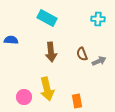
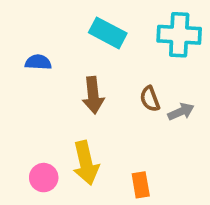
cyan rectangle: (47, 18) -> (108, 33), moved
cyan cross: (98, 19) -> (179, 35), size x1.6
blue semicircle: (11, 40) -> (38, 62), moved

